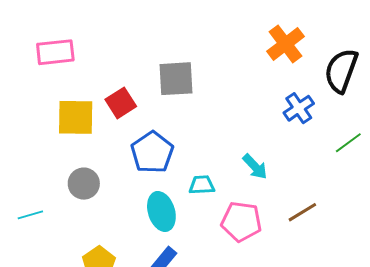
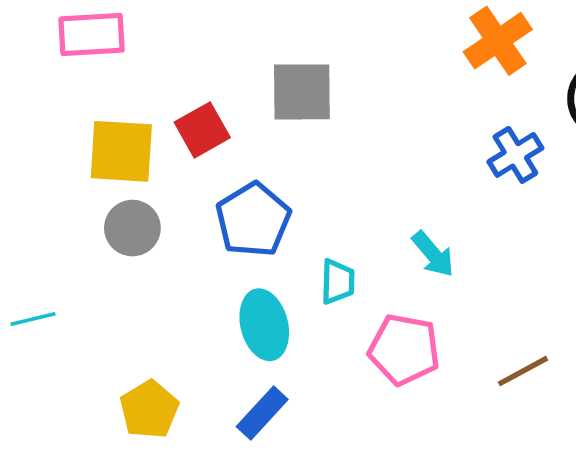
gray circle: (84, 184) -> (132, 228), moved
cyan trapezoid: (202, 185) -> (338, 282), turned 92
brown line: (302, 212) -> (523, 371), moved

